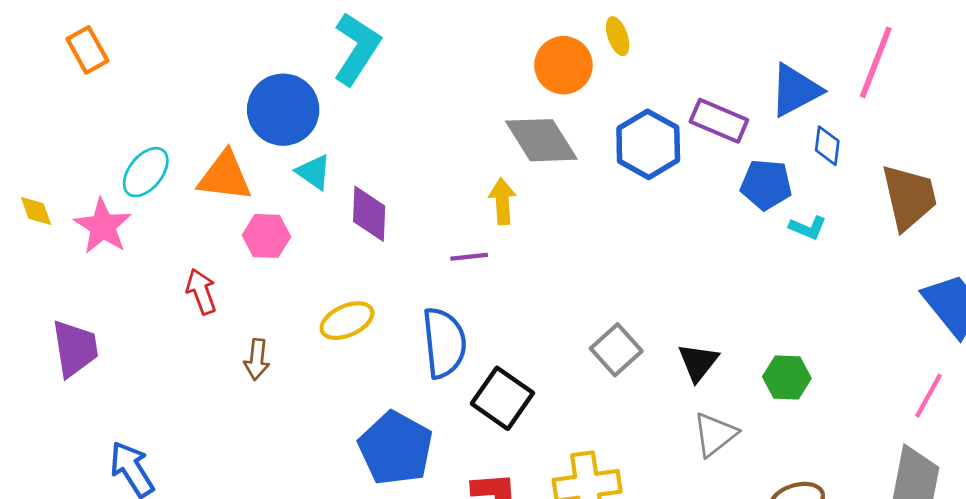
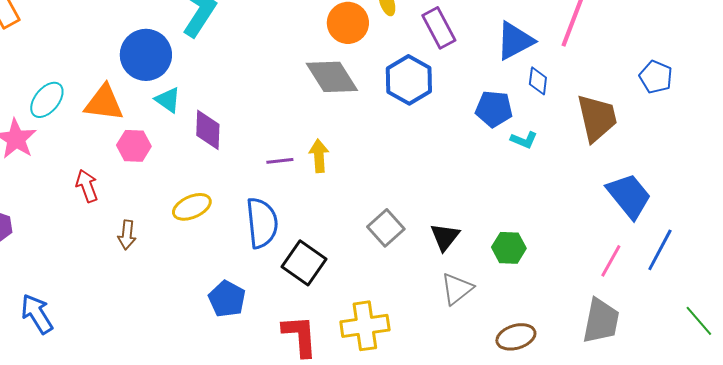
purple rectangle: (719, 121) -> (439, 28), moved, turned 39
yellow arrow: (502, 201) -> (319, 156), moved
blue pentagon: (396, 448) -> (227, 299), size x0.7

